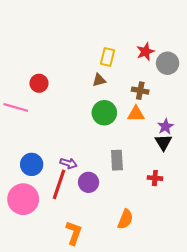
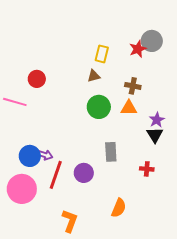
gray circle: (168, 63) -> (152, 41), moved
purple arrow: (68, 163) -> (45, 155), moved

